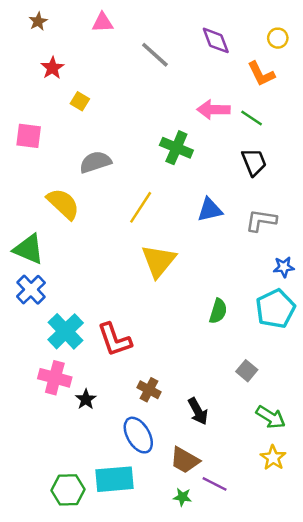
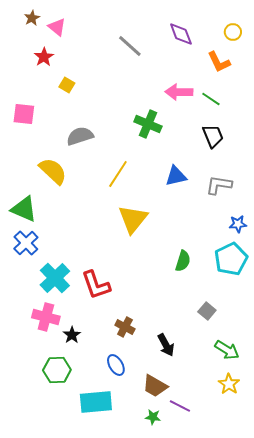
pink triangle: (103, 23) -> (57, 27), moved, turned 42
blue ellipse: (138, 435) -> (116, 365), size x0.7
green hexagon: (68, 490) -> (57, 370), moved

